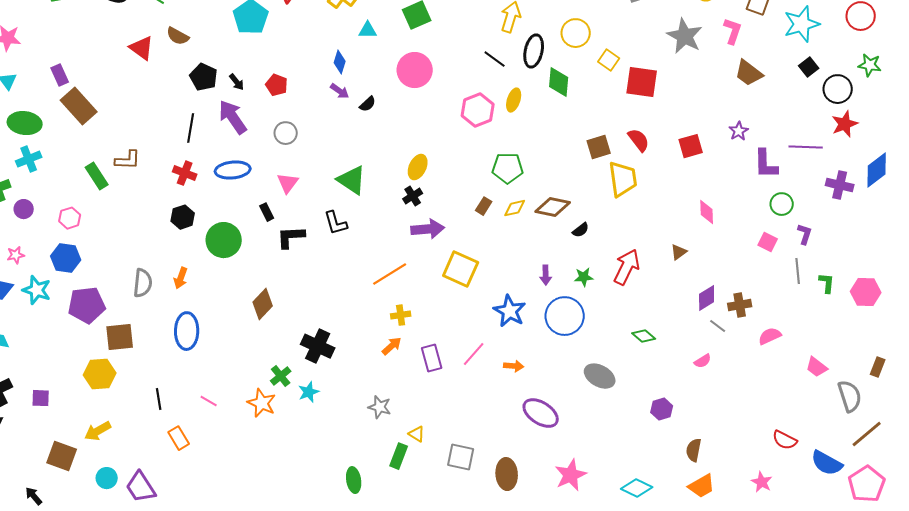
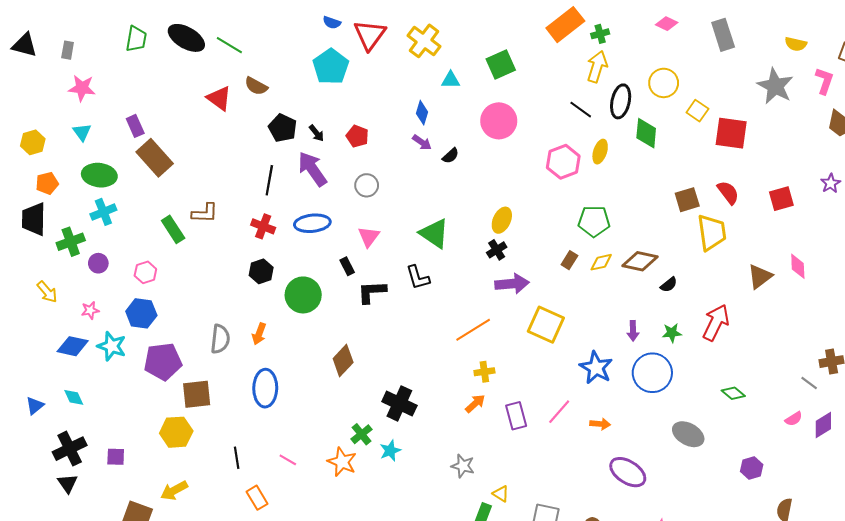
brown triangle: (679, 252) -> (760, 277), moved, size x1.5
purple diamond: (707, 298) -> (823, 425), moved

